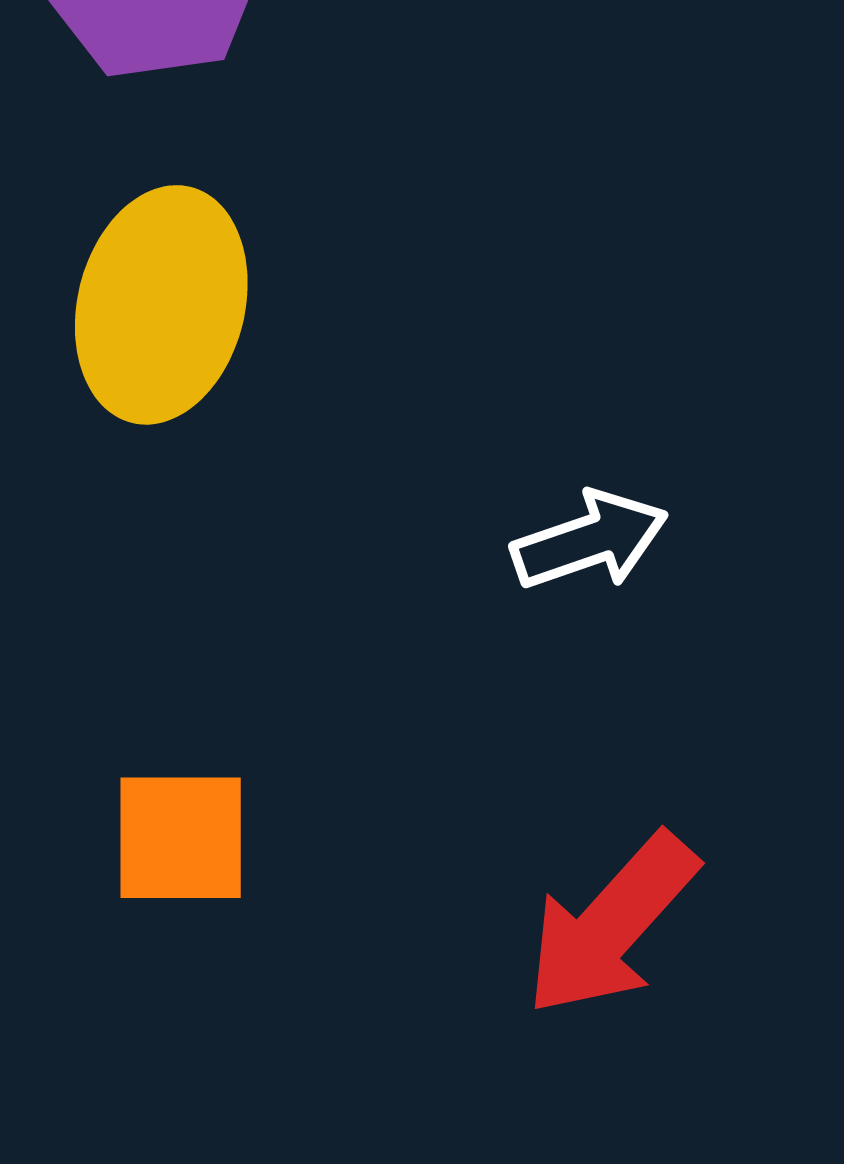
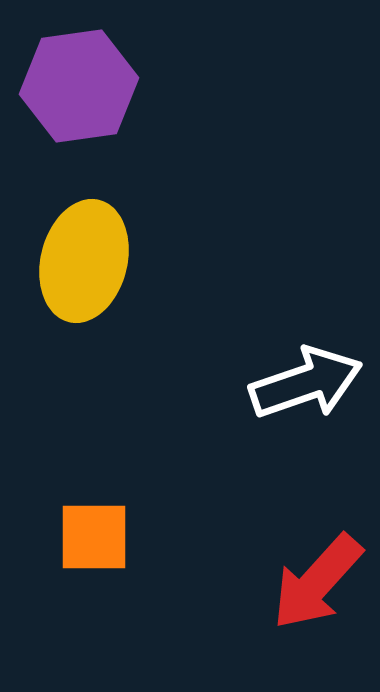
white arrow: (590, 540) -> (306, 383), size x1.4

